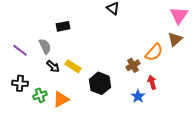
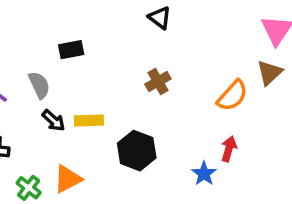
brown cross: (133, 65) -> (158, 82), moved
yellow rectangle: (73, 66) -> (89, 120), turned -35
red arrow: (152, 82) -> (229, 149), turned 32
green cross: (40, 95) -> (29, 188), moved, turned -32

